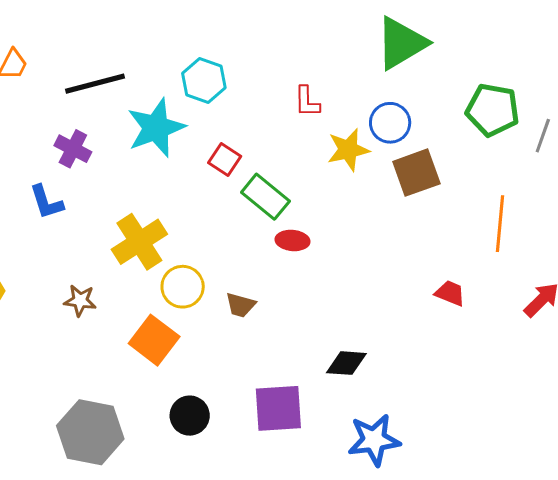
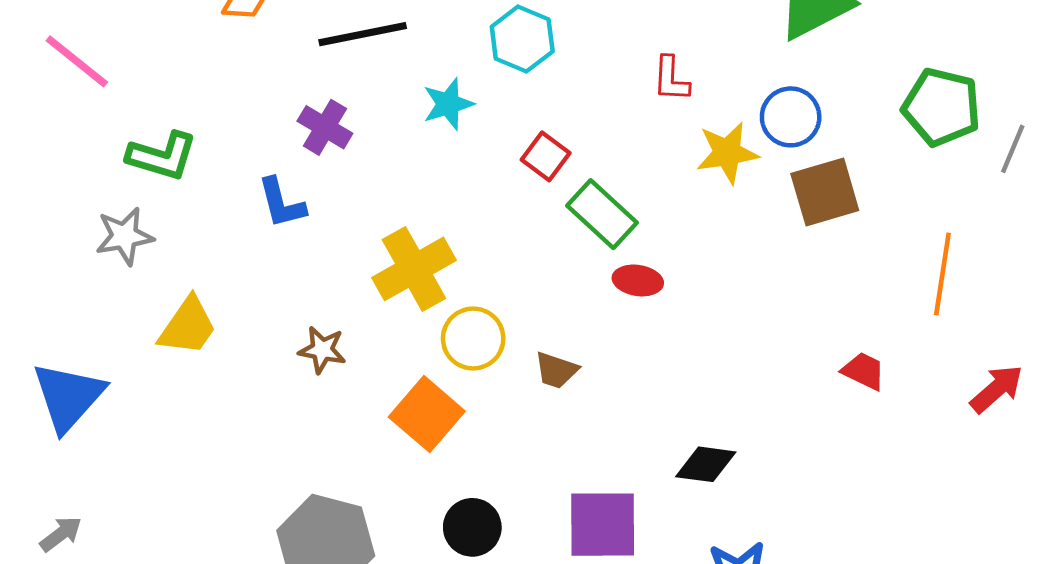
cyan star: (156, 128) -> (448, 104), size x0.6

